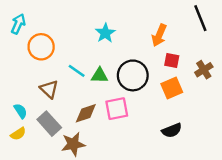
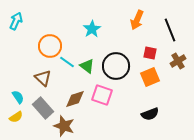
black line: (200, 18) -> (170, 30), moved
orange arrow: (159, 35) -> (137, 20), moved
orange circle: (41, 47) -> (50, 46), moved
green triangle: (100, 75) -> (87, 66), turned 35
pink square: (117, 109) -> (102, 95), turned 30
brown star: (73, 144) -> (64, 126), turned 30

